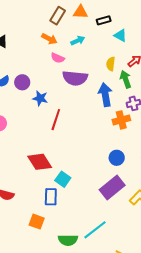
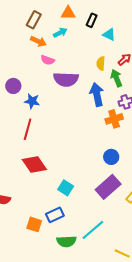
brown rectangle: (58, 16) -> (34, 20), moved
black rectangle: (104, 20) -> (92, 20), turned -48
cyan arrow: (78, 41) -> (60, 33), moved
red line: (56, 120) -> (28, 129), moved
cyan square: (63, 179) -> (66, 188), moved
blue rectangle: (51, 197) -> (55, 215), moved, turned 66

